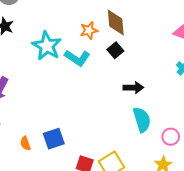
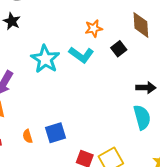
brown diamond: (116, 22) -> (141, 25), moved
cyan star: (47, 46) -> (45, 59), moved
black arrow: (133, 88) -> (146, 88), moved

